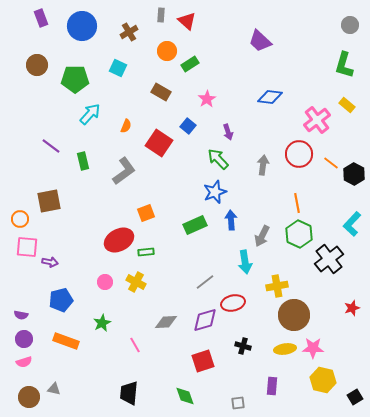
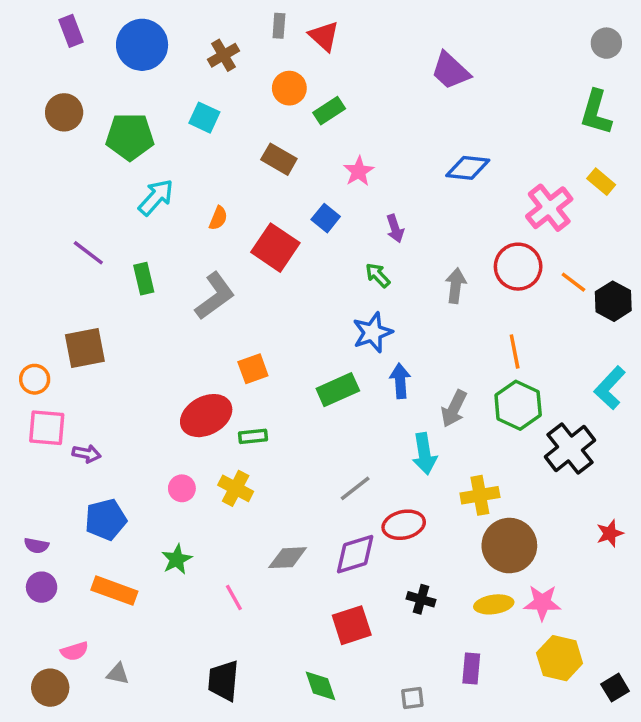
green arrow: (218, 159) -> (378, 275), size x0.7
pink semicircle: (24, 362) -> (74, 651), moved
gray triangle: (54, 389) -> (118, 674), moved

